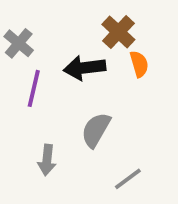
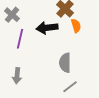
gray semicircle: (96, 130) -> (65, 63), moved, turned -30
gray arrow: (47, 160) -> (17, 76), moved

